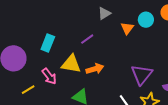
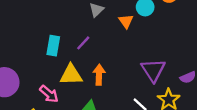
cyan rectangle: (48, 43) -> (53, 46), moved
orange arrow: (95, 69) -> (99, 75), turned -60

